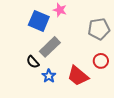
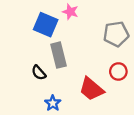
gray rectangle: (50, 47) -> (59, 55), turned -60
blue star: (49, 76) -> (53, 103), moved

